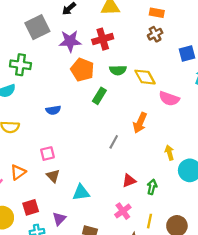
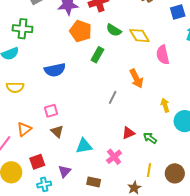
green semicircle: (118, 70) -> (114, 30), turned 35
pink semicircle: (169, 99) -> (163, 55), turned 60
blue semicircle: (53, 110) -> (55, 70), size x1.5
orange arrow: (140, 123) -> (136, 78), turned -48
green arrow: (152, 187) -> (150, 138), turned -64
pink cross: (123, 211) -> (114, 157), moved

